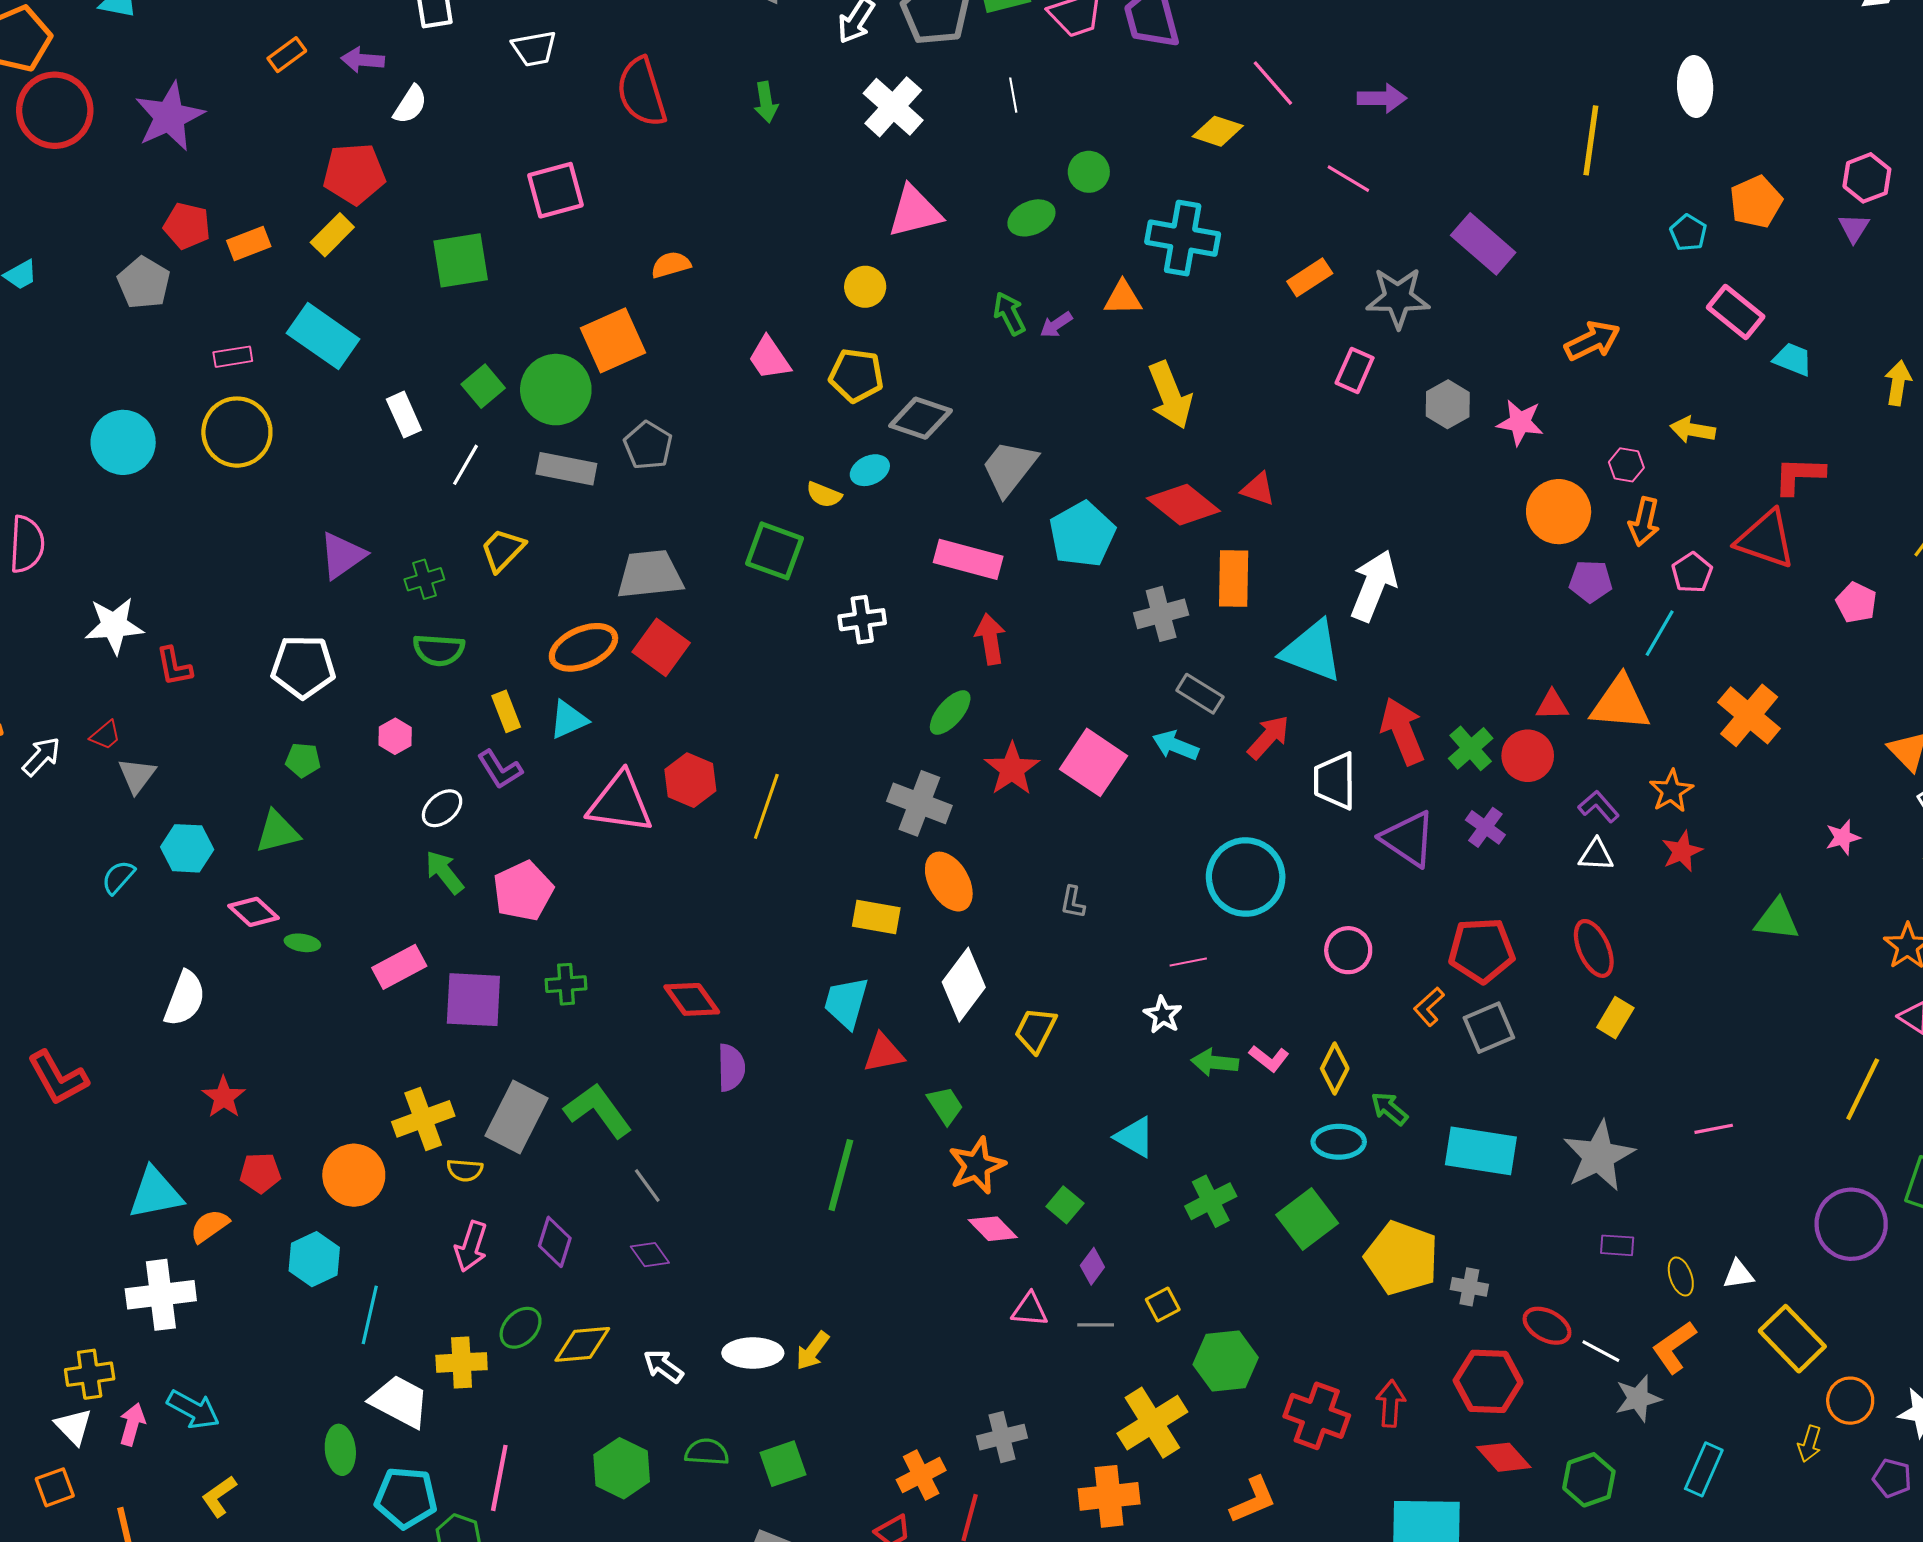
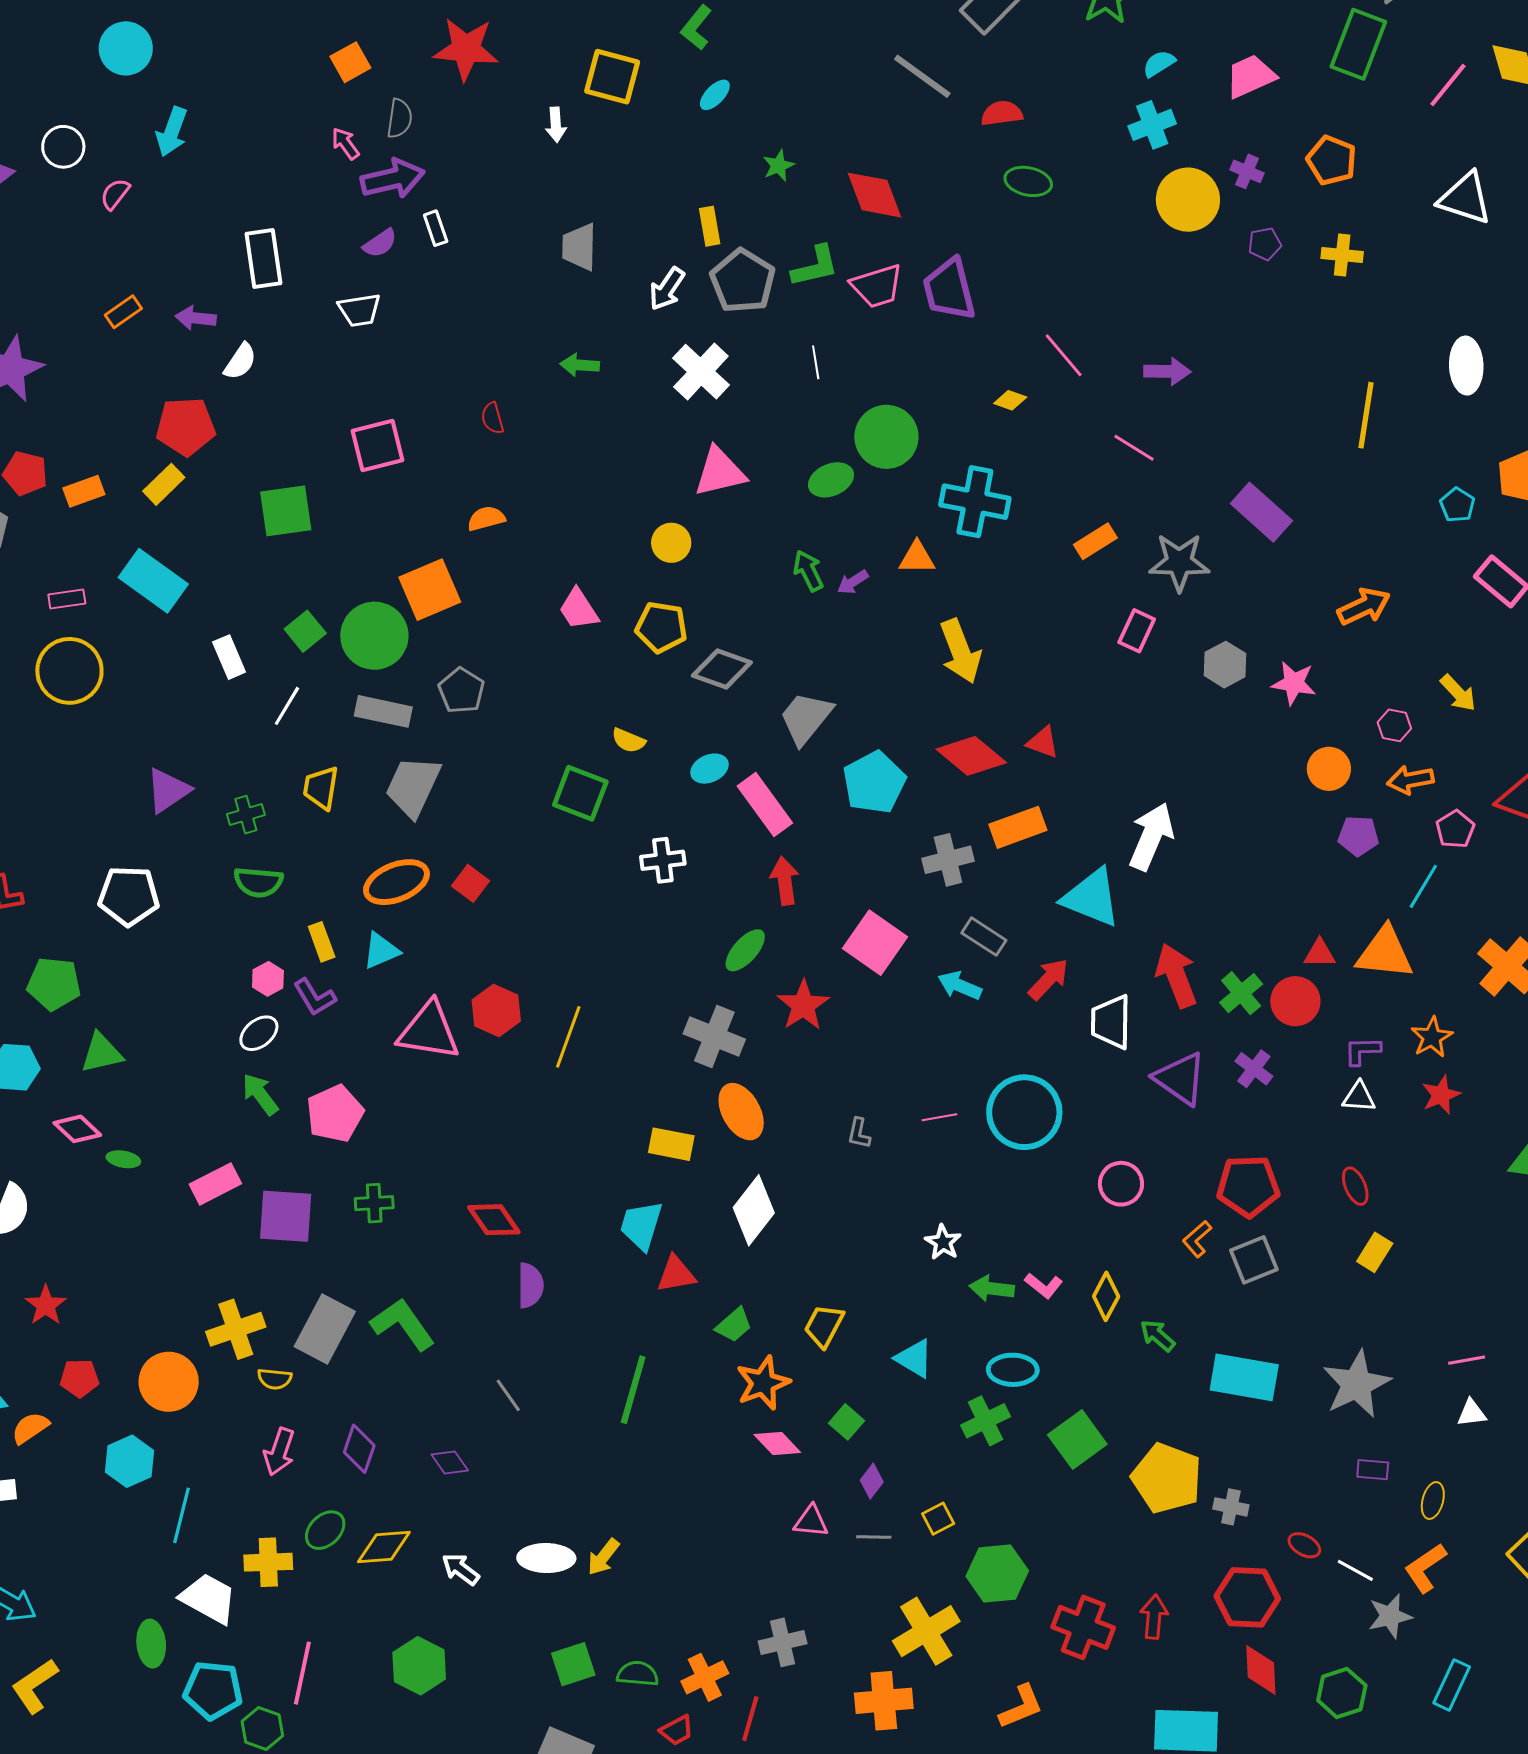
red semicircle: (642, 92) -> (493, 418), moved, size x0.5
green arrow: (766, 102) -> (580, 365), turned 102
yellow diamond: (1218, 131) -> (1010, 400), size x0.7
green circle: (1089, 172) -> (886, 437), size x1.6
yellow arrow: (1693, 430) -> (1458, 693), turned -144
cyan ellipse: (870, 470) -> (709, 769), moved
orange circle: (1559, 512) -> (1329, 769), size x0.7
orange arrow: (1644, 522) -> (1410, 780), turned 66
yellow trapezoid: (503, 550) -> (321, 788), turned -36
pink rectangle: (968, 559) -> (765, 805), turned 38
gray trapezoid: (650, 574) -> (413, 786), moved, turned -60
orange rectangle: (1234, 579) -> (1018, 827), turned 68
red square: (661, 647) -> (471, 883), size x0.7
pink hexagon: (395, 736) -> (268, 979), moved
green pentagon: (303, 760) -> (54, 984), moved, size x1.6
pink square: (1093, 762) -> (875, 943), moved
purple L-shape: (1599, 806) -> (1362, 1051), turned -51
red ellipse: (1594, 948) -> (1355, 1186), size x0.7
pink line: (1188, 962) -> (939, 1117), moved
yellow trapezoid: (1036, 1030) -> (824, 1326), moved
green trapezoid: (945, 1105) -> (734, 1325), turned 81
cyan ellipse: (1339, 1142) -> (1013, 1370), moved
gray line: (647, 1185) -> (508, 1395), moved
white triangle: (1738, 1274) -> (1472, 1413), moved
yellow ellipse: (1681, 1276) -> (1433, 1501), turned 33
red ellipse: (1547, 1326) -> (1304, 1545), size x0.7
green semicircle: (707, 1452) -> (638, 1674), moved
red diamond: (1504, 1457) -> (1261, 1670), turned 38
yellow L-shape: (219, 1496) -> (35, 1686), size x1.4

